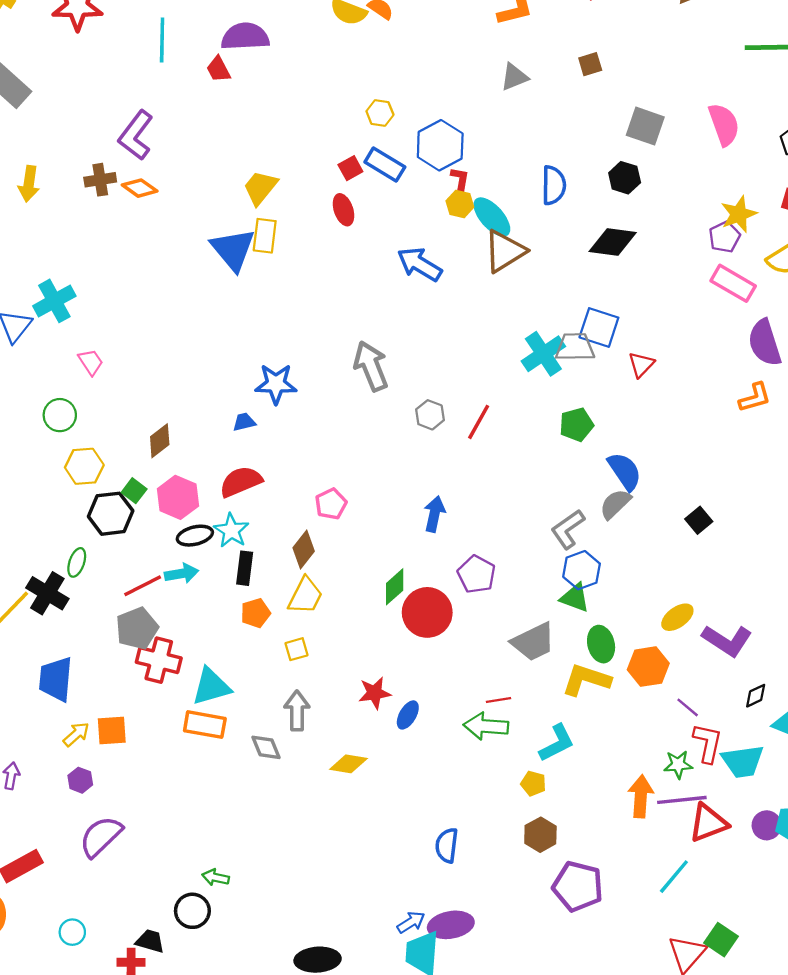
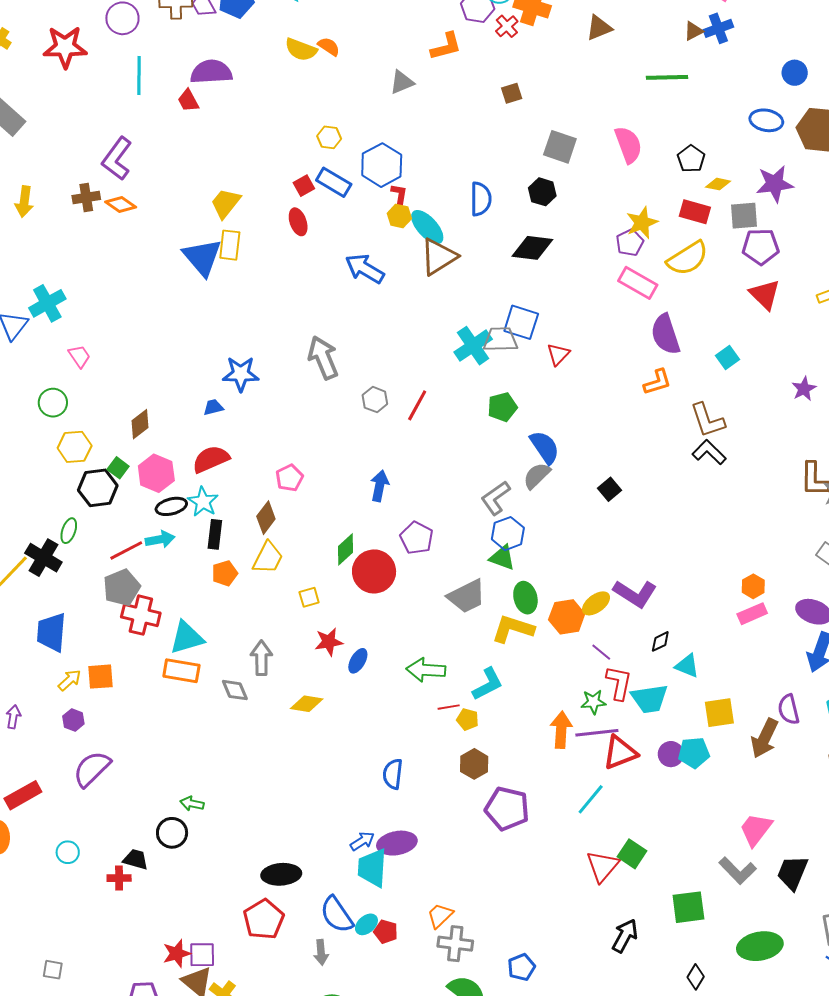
gray triangle: (514, 77) -> (402, 82), moved
yellow ellipse: (677, 617) -> (596, 603), moved
yellow square: (297, 649) -> (309, 597), moved
red line: (499, 700) -> (449, 707), moved

